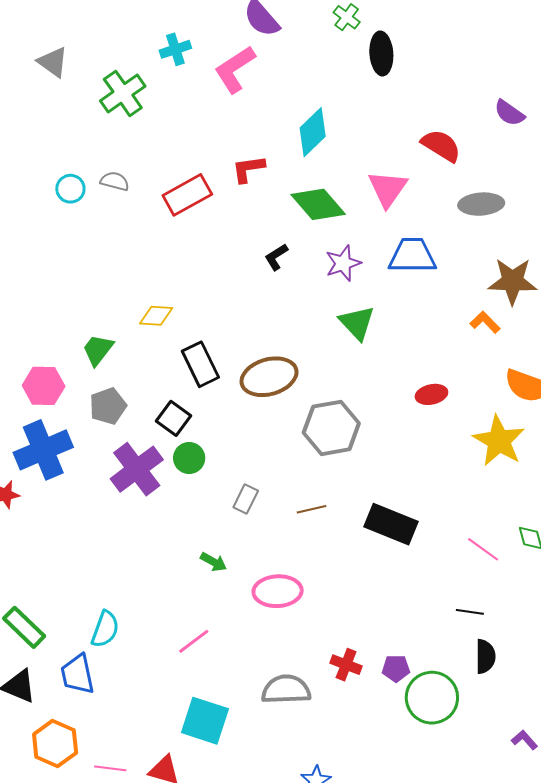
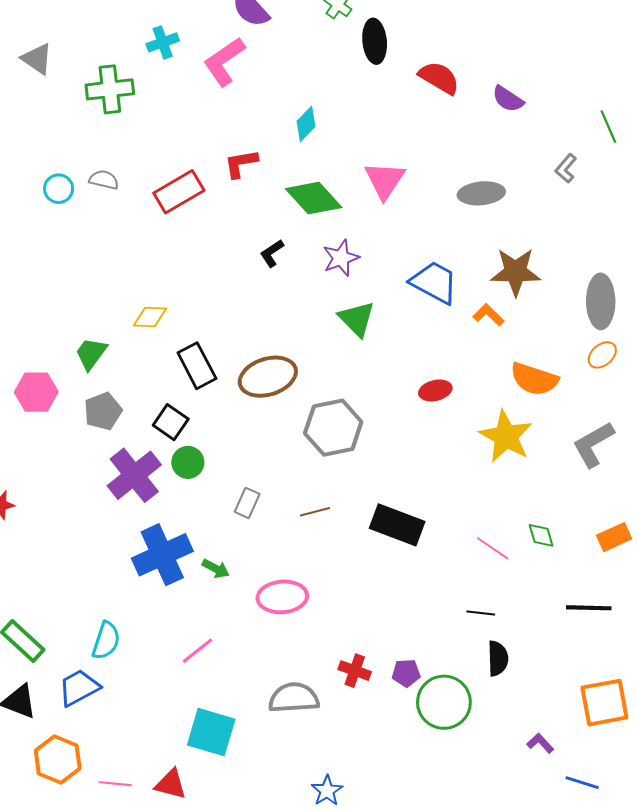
green cross: (123, 93) -> (110, 89), turned 30
cyan diamond: (313, 132) -> (306, 124), size x0.7
red semicircle: (441, 146) -> (439, 78), moved
blue trapezoid: (412, 256) -> (434, 282), moved, turned 30
blue cross: (43, 450) -> (162, 555), moved
blue trapezoid: (78, 674) -> (79, 688), turned 75

